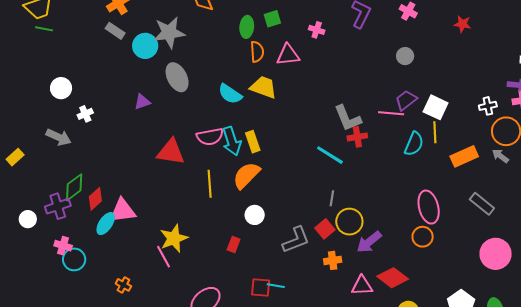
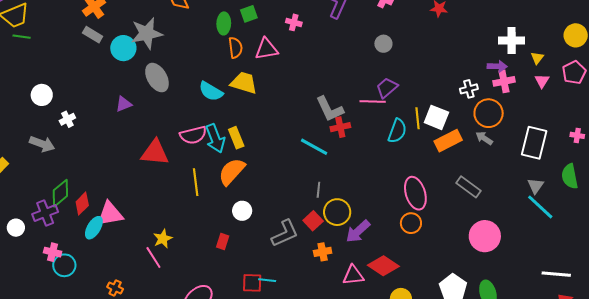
white square: (436, 107) -> (436, 117), moved
yellow star: (174, 238) -> (163, 239), size x0.7

